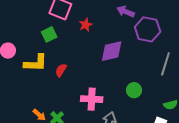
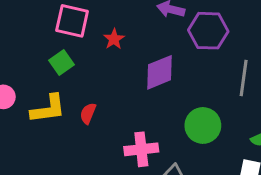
green circle: (134, 90) -> (203, 125), size x1.5

